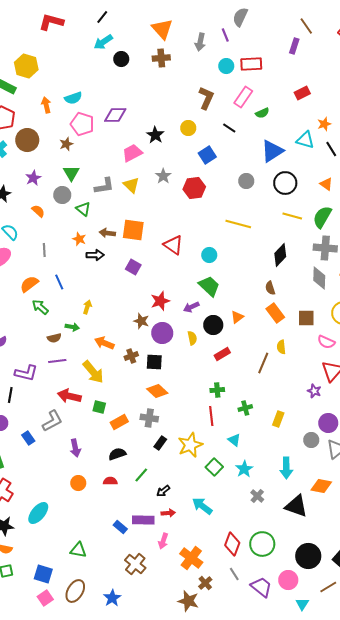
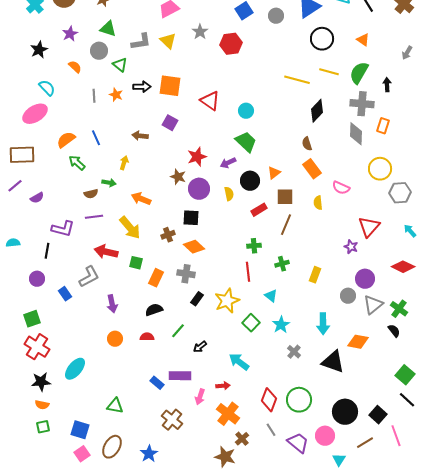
green triangle: (71, 173) -> (108, 29), turned -42
gray circle: (246, 181) -> (276, 16), moved
yellow line: (238, 224) -> (297, 80), moved
brown arrow: (107, 233) -> (140, 136), moved
gray line: (44, 250) -> (94, 96), moved
black arrow: (95, 255) -> (142, 87), moved
brown square: (306, 318) -> (285, 197), moved
pink semicircle: (326, 342) -> (341, 188), moved
brown cross: (131, 356) -> (168, 235), moved
brown line: (263, 363) -> (286, 225), moved
orange rectangle: (119, 422) -> (156, 278), turned -36
red arrow: (168, 513) -> (223, 386), moved

